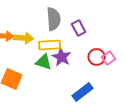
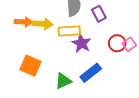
green triangle: (44, 62) -> (63, 81), moved, turned -42
blue rectangle: (83, 92) -> (91, 73), moved

